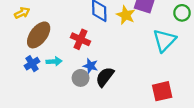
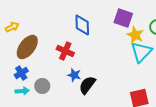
yellow star: (126, 15) -> (135, 35), moved
cyan arrow: (54, 61) -> (22, 91), moved
gray circle: (81, 78) -> (42, 86), moved

